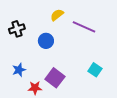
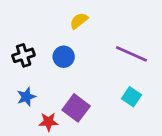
purple line: (84, 27) -> (131, 54), moved
black cross: (17, 29) -> (24, 55), moved

